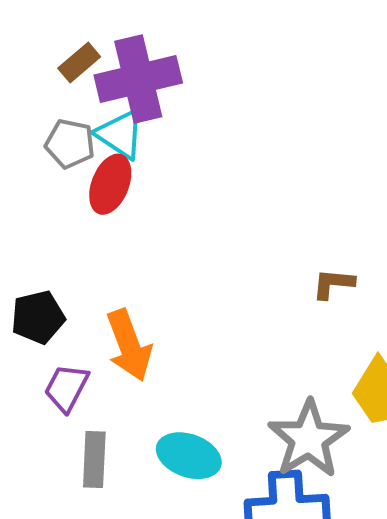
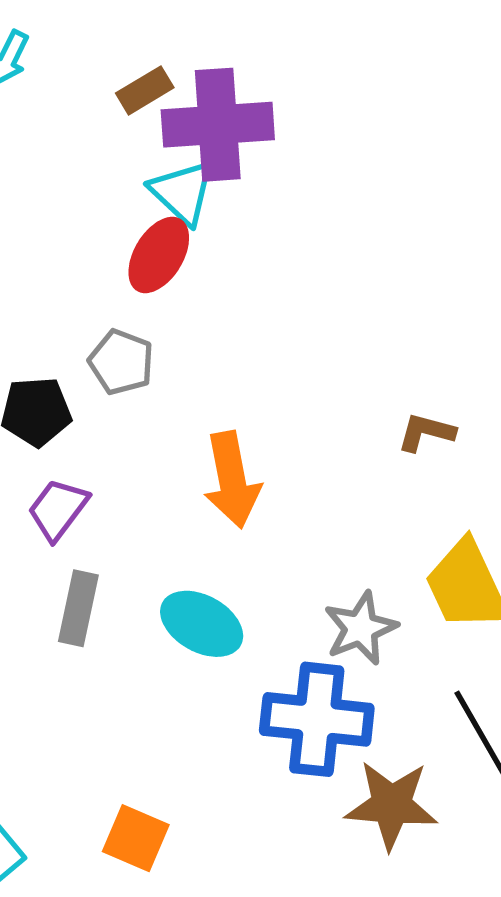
gray pentagon: (70, 144) -> (121, 362), moved
orange arrow: (129, 345) -> (232, 480), moved
gray star: (309, 439) -> (361, 628), size x0.7

